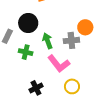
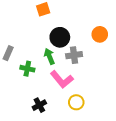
black circle: (28, 23) -> (60, 37), moved
orange circle: (85, 27) -> (100, 34), moved

